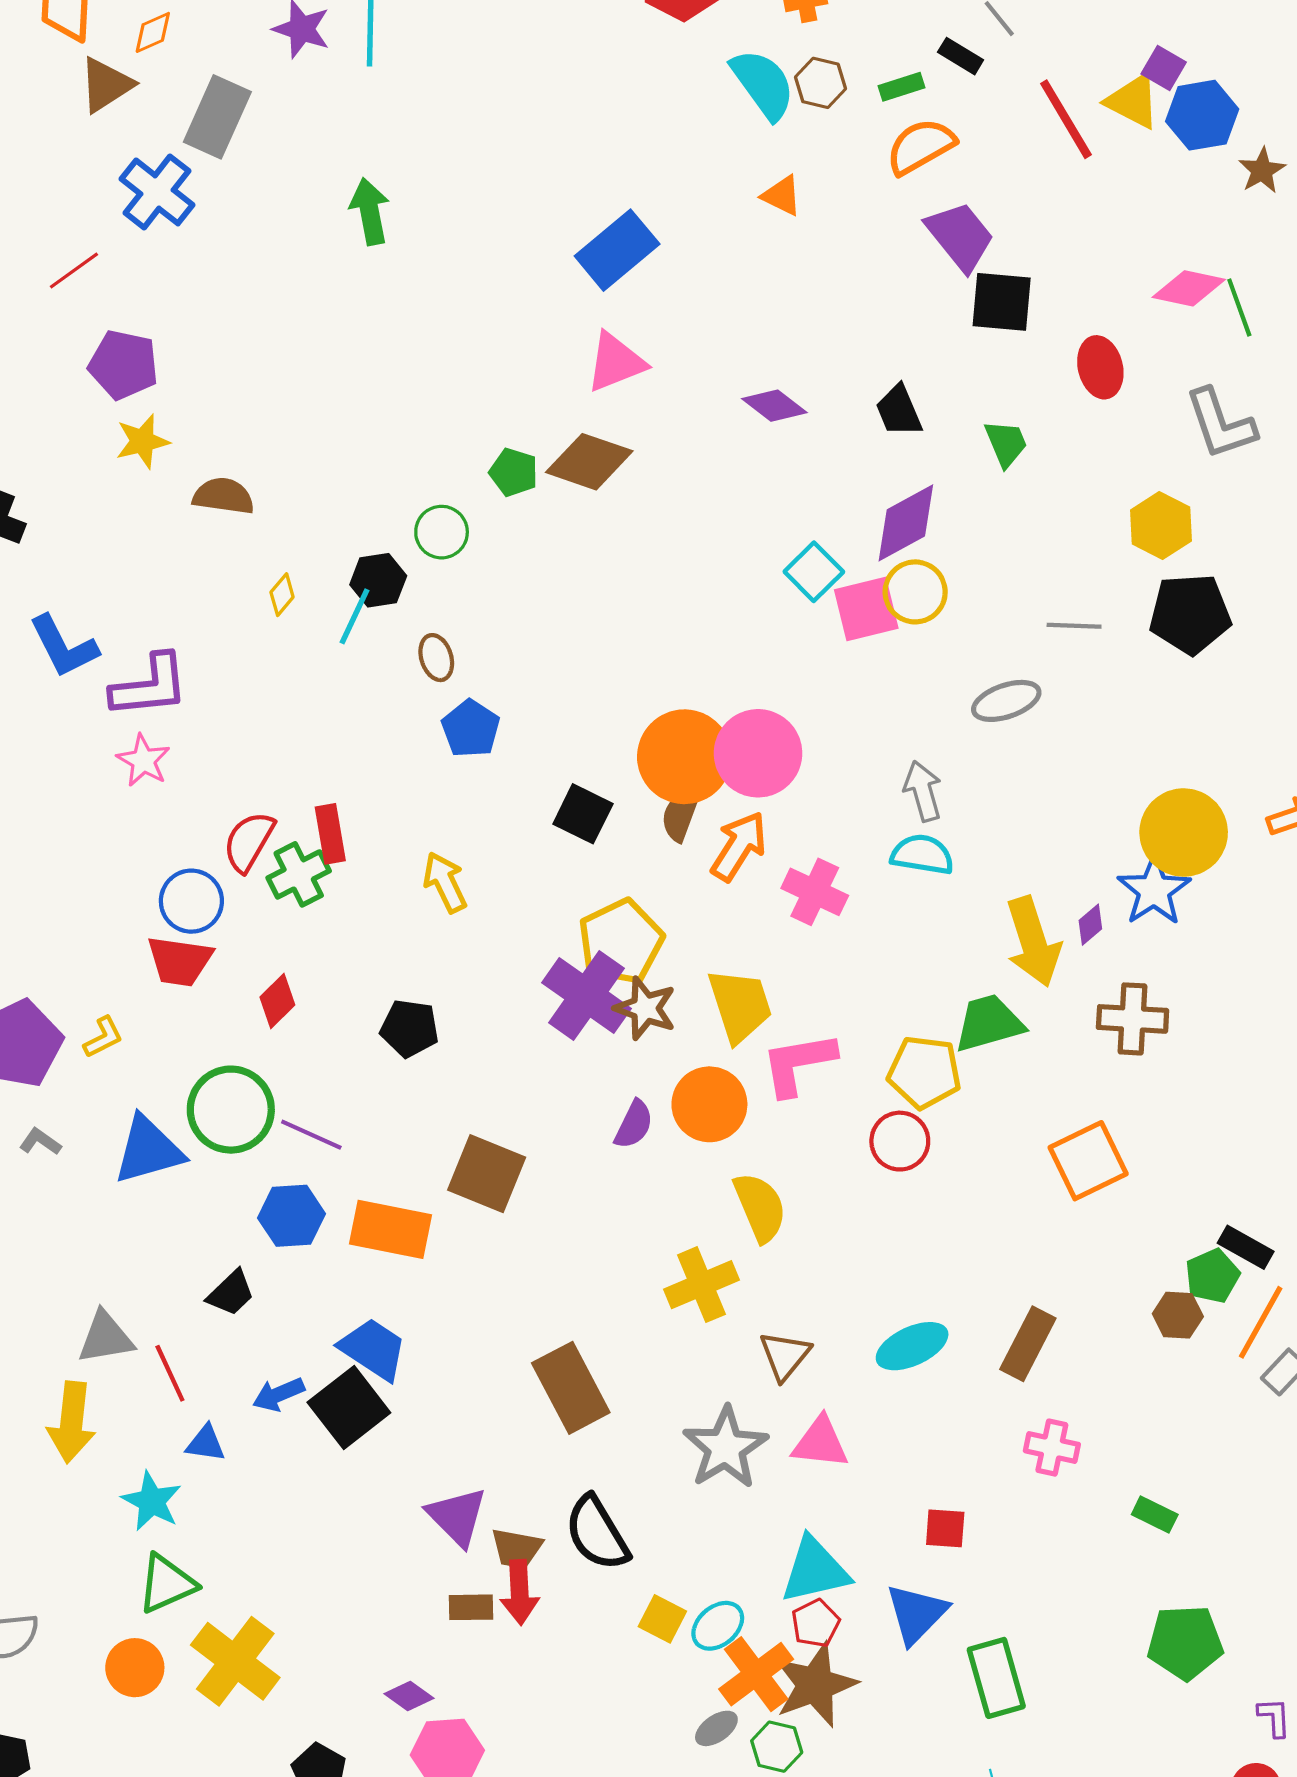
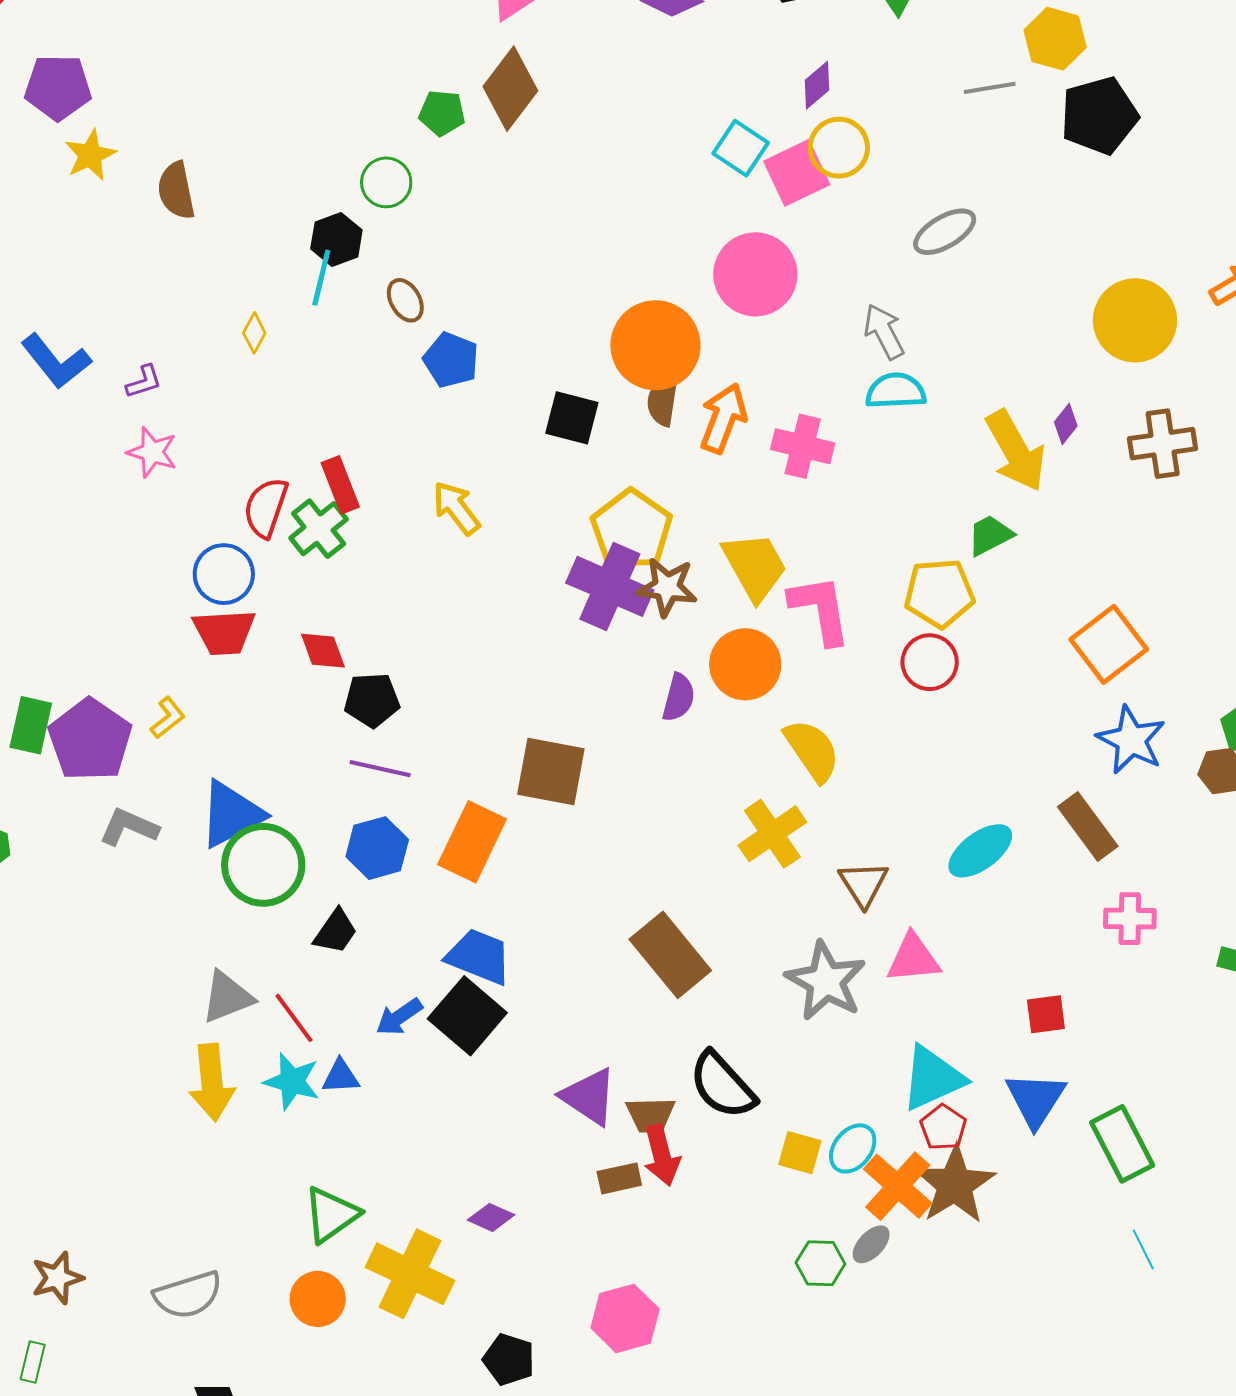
brown diamond: (589, 462) -> (510, 89), turned -60
brown semicircle: (223, 496) -> (176, 191), turned -98
purple diamond: (906, 523) -> (817, 85), size x0.6
yellow diamond: (282, 595) -> (254, 333), moved
gray line: (1074, 626) -> (990, 88), moved
purple L-shape: (150, 686) -> (144, 382), size x0.5
pink circle: (758, 753) -> (755, 274), moved
blue star: (1154, 890) -> (1131, 740), moved
red diamond: (277, 1001) -> (323, 651), turned -54
brown cross: (1133, 1019) -> (1163, 444), moved
green trapezoid: (989, 1023) -> (990, 535), size x0.7
black pentagon: (410, 1028) -> (372, 700), moved
pink L-shape: (798, 1064) -> (820, 609), turned 102
green circle: (231, 1110) -> (263, 865), moved
gray L-shape: (40, 1142) -> (129, 827), size x1.5
orange rectangle: (391, 1229) -> (472, 842), turned -64
brown rectangle: (1028, 1344) -> (1088, 827), turned -52
cyan star: (152, 1501) -> (292, 1081), moved
purple diamond: (409, 1696) -> (491, 1217), moved
green hexagon: (777, 1747) -> (820, 1263), moved

